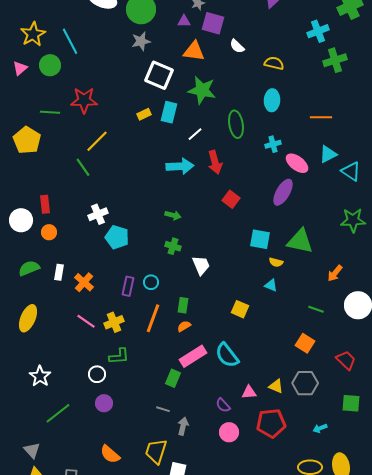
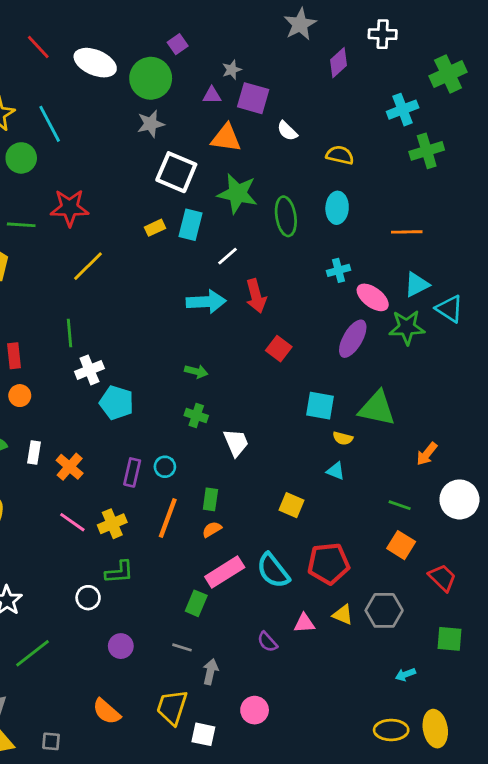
green ellipse: (236, 124) -> (286, 216), moved
green line: (83, 167) -> (70, 333), moved, turned 30
green star: (353, 220) -> (407, 327), moved
orange square: (305, 343) -> (401, 545), moved
purple circle: (104, 403) -> (121, 646), moved
red pentagon: (271, 423) -> (329, 564), moved
pink circle: (229, 432) -> (255, 710), moved

